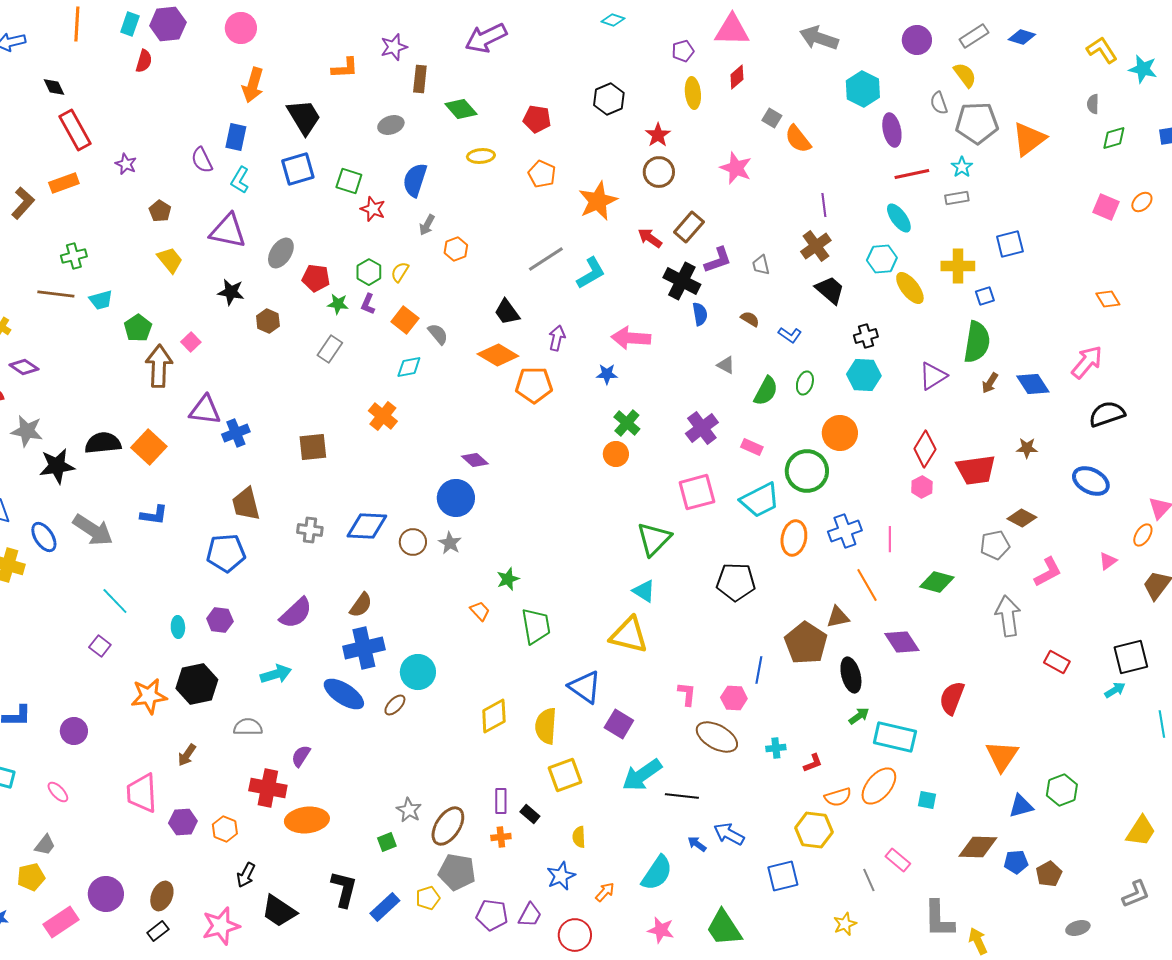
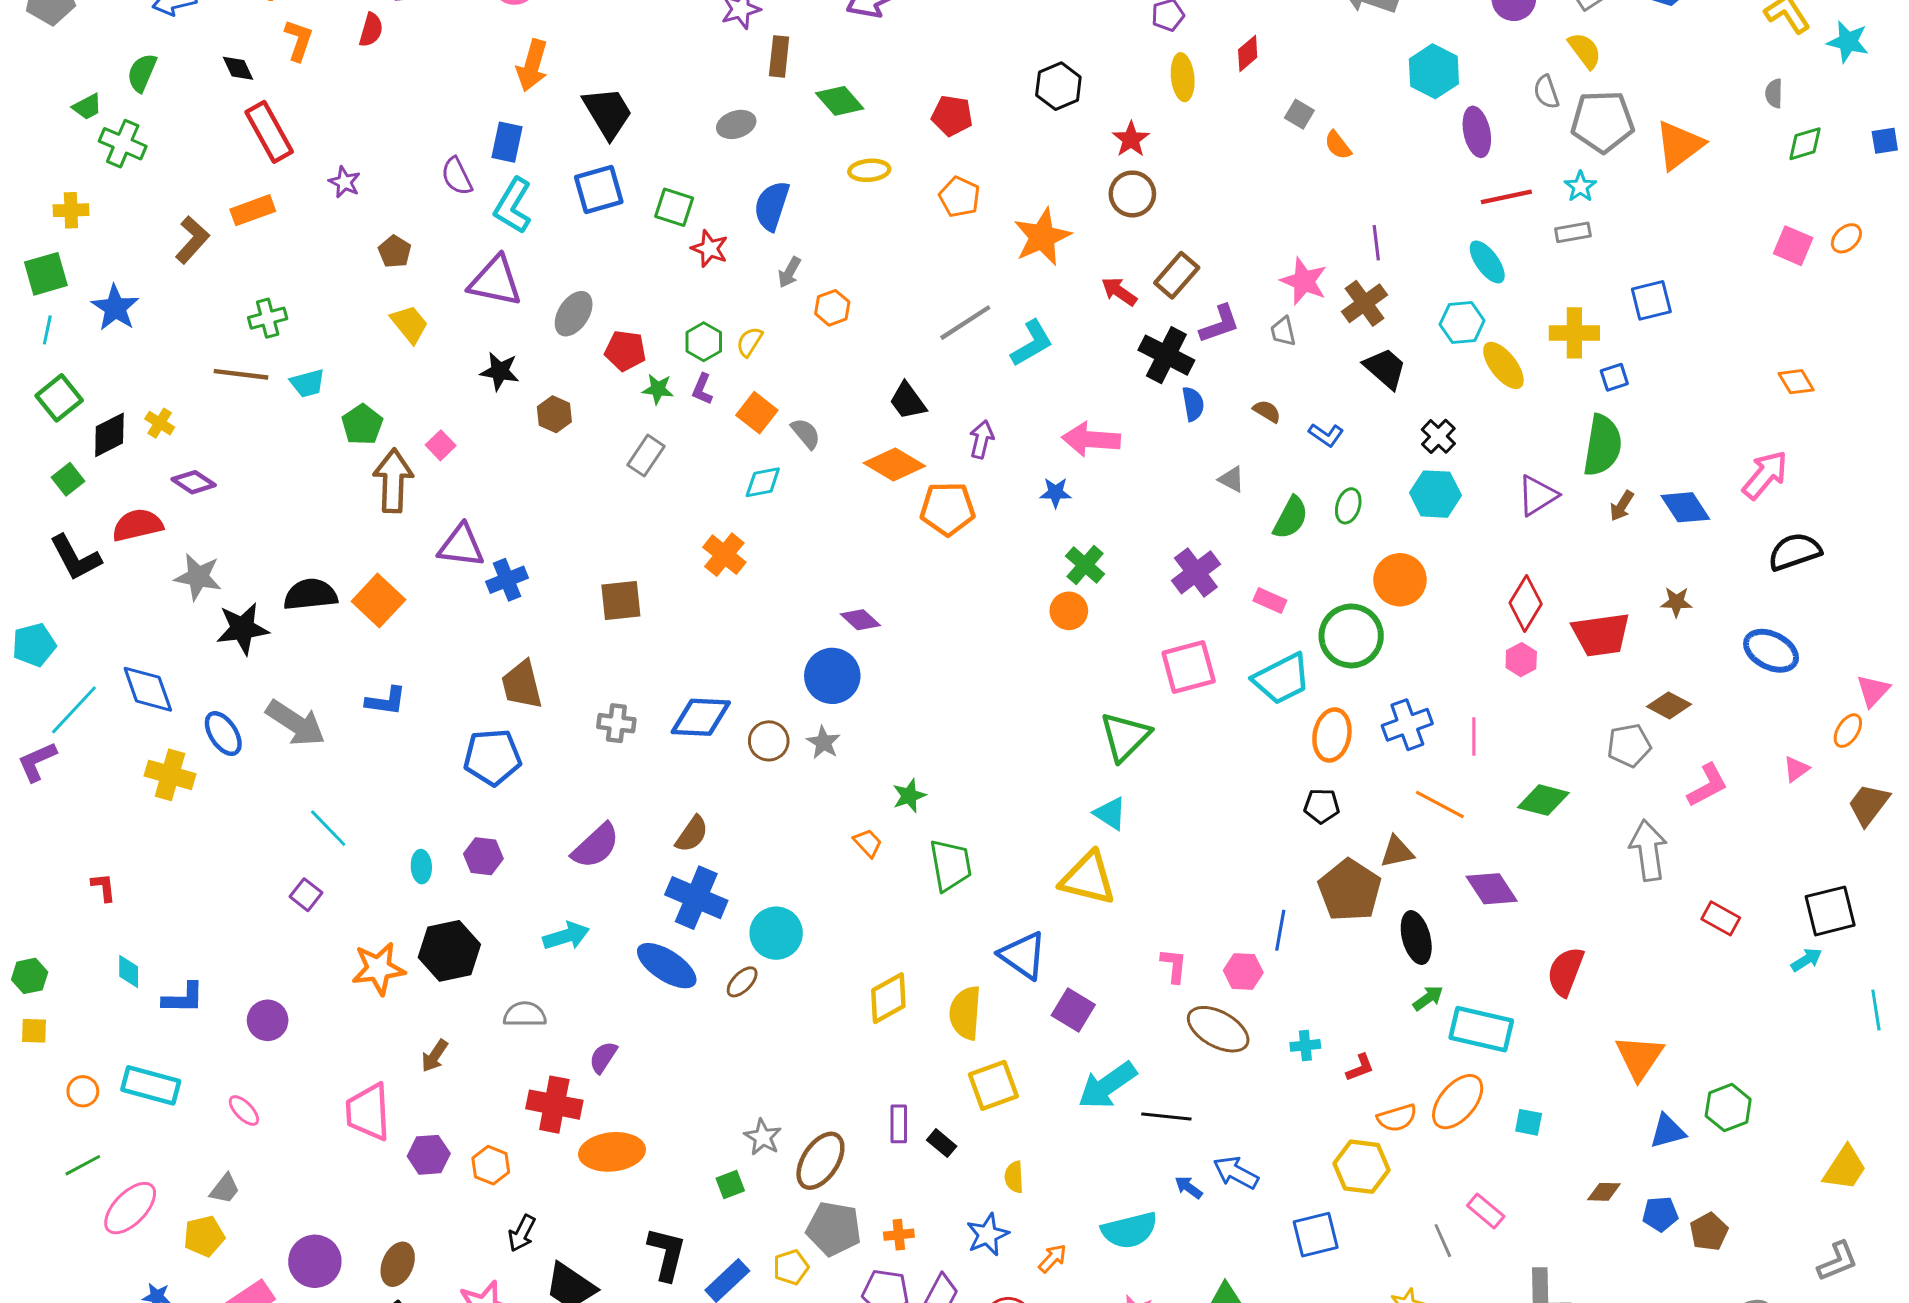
orange L-shape: (345, 68) -> (299, 40), moved, turned -68
orange semicircle: (798, 139) -> (1338, 145), size x0.7
pink star: (736, 168) -> (1304, 281), moved
cyan L-shape: (240, 180) -> (513, 206), size x1.4
black cross: (866, 336) -> (1438, 436), turned -30
black pentagon: (736, 582) -> (1322, 806), moved, size x0.6
orange line: (867, 585) -> (1440, 804), turned -32
blue cross: (364, 648) -> (696, 898), turned 36
orange cross: (501, 837) -> (899, 1235), moved
brown diamond: (978, 847) -> (1604, 1192), size x0.6
cyan semicircle: (657, 873) -> (1129, 1230), turned 42

